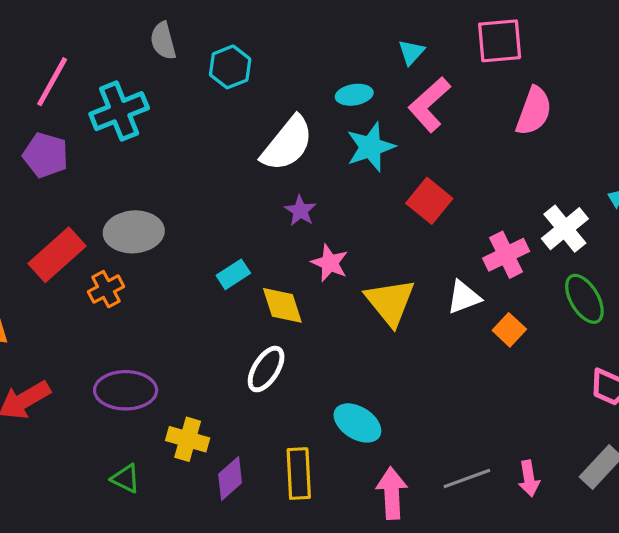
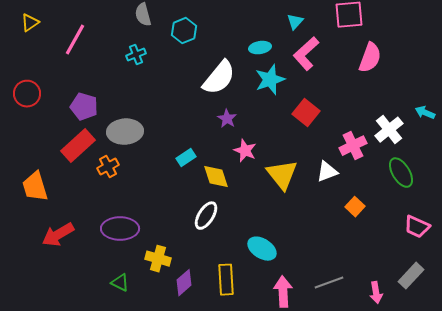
cyan cross: (119, 111) -> (136, 55), moved, size x0.6
purple pentagon: (46, 155) -> (84, 107), moved
orange square: (509, 330) -> (355, 207), moved
pink arrow: (529, 478) -> (376, 293), moved

